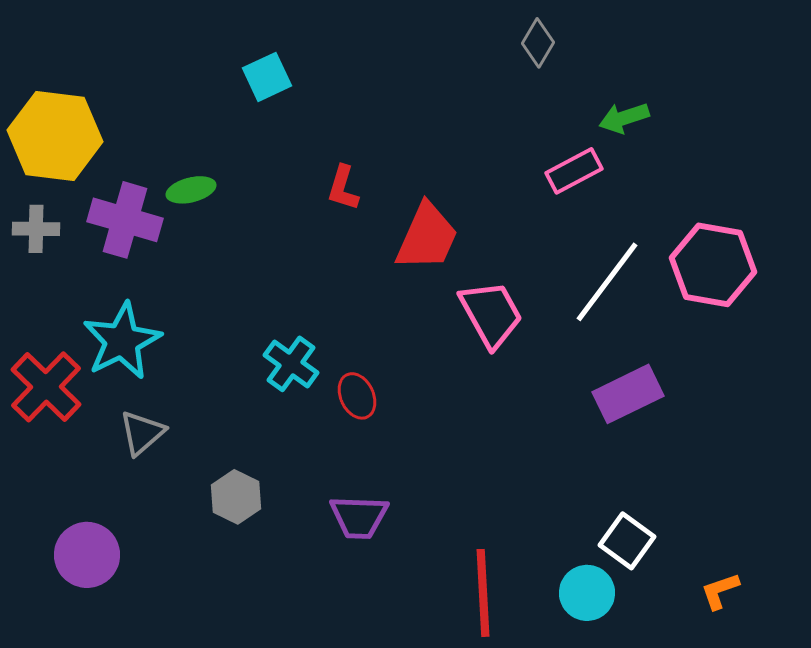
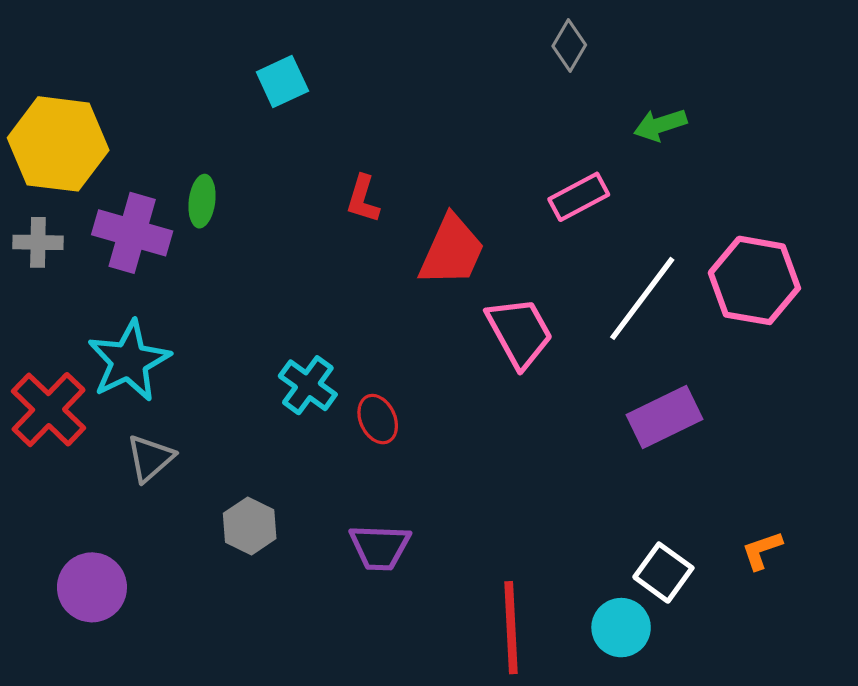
pink rectangle: (574, 171) -> (579, 197), moved
green ellipse: (191, 190) -> (202, 201), turned -69
orange L-shape: (720, 591) -> (762, 550), moved

